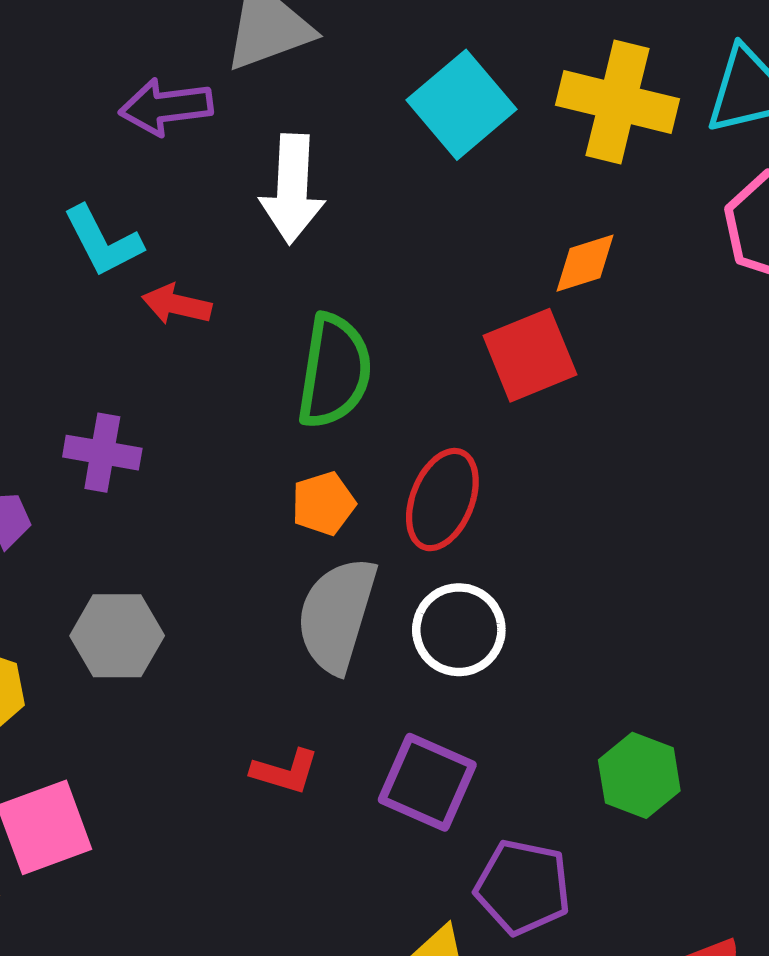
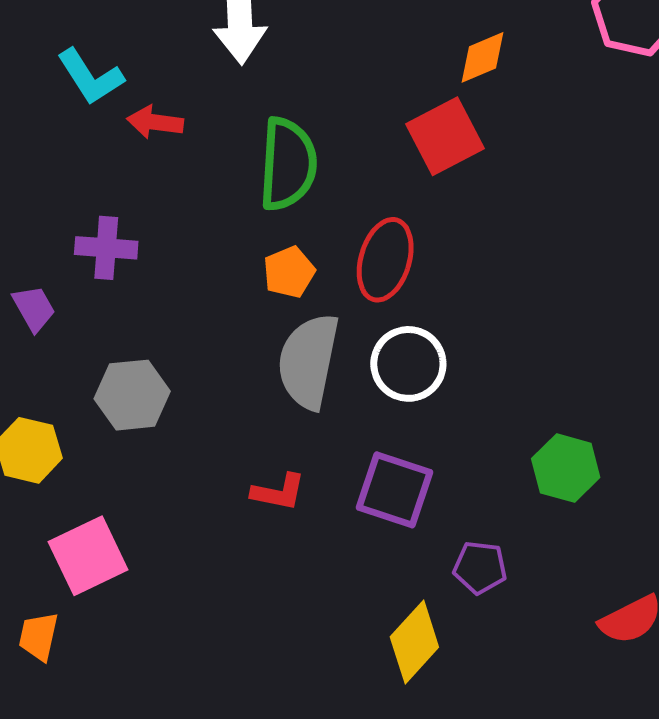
purple pentagon: (523, 887) -> (480, 567), size x0.7

